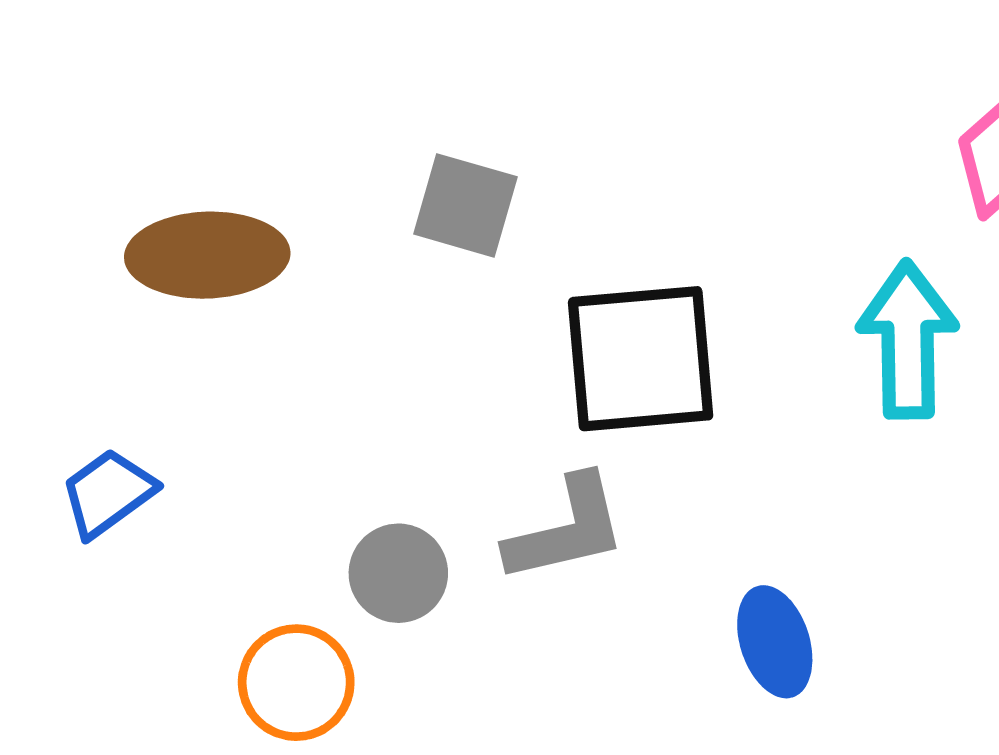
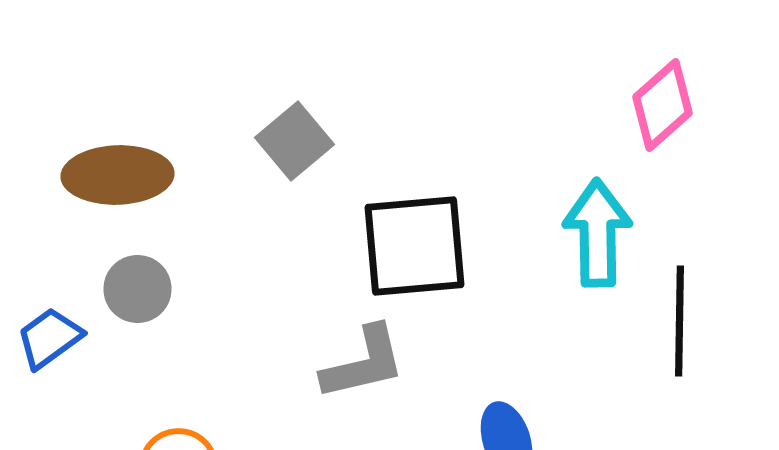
gray square: (465, 205) -> (294, 141), turned 34
gray circle: (398, 573) -> (138, 289), moved

